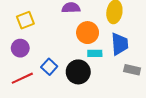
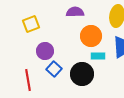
purple circle: (20, 48) -> (45, 51), moved
red line: (22, 78) -> (28, 80), turned -75

